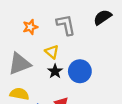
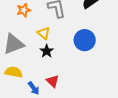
blue circle: (80, 71) -> (85, 40), moved

